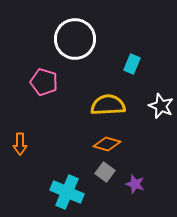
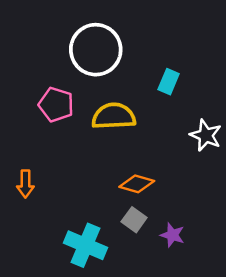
yellow semicircle: (108, 105) -> (114, 116), moved

